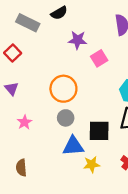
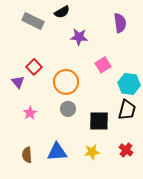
red square: (13, 53) -> (34, 67), moved
pink square: (99, 58) -> (103, 65), moved
blue triangle: (73, 146) -> (57, 152), moved

